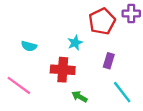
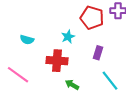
red pentagon: (102, 21) -> (92, 18), turned -30

